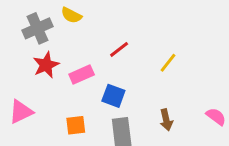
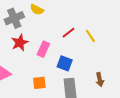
yellow line: (168, 63) -> (90, 36), moved, turned -72
pink rectangle: (82, 74) -> (43, 49), turned -42

